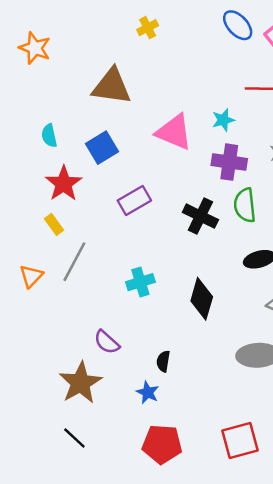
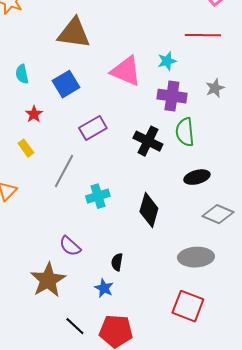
red star: (64, 184) -> (34, 114), size x0.6
gray line: (74, 262) -> (64, 171), moved
black line: (74, 438) -> (75, 326), moved
red square: (240, 440) -> (188, 306), moved, turned 36

